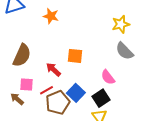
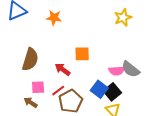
gray semicircle: (125, 51) -> (131, 69), moved
pink semicircle: (108, 77) -> (117, 71), turned -49
blue square: (76, 93) -> (99, 89), moved

